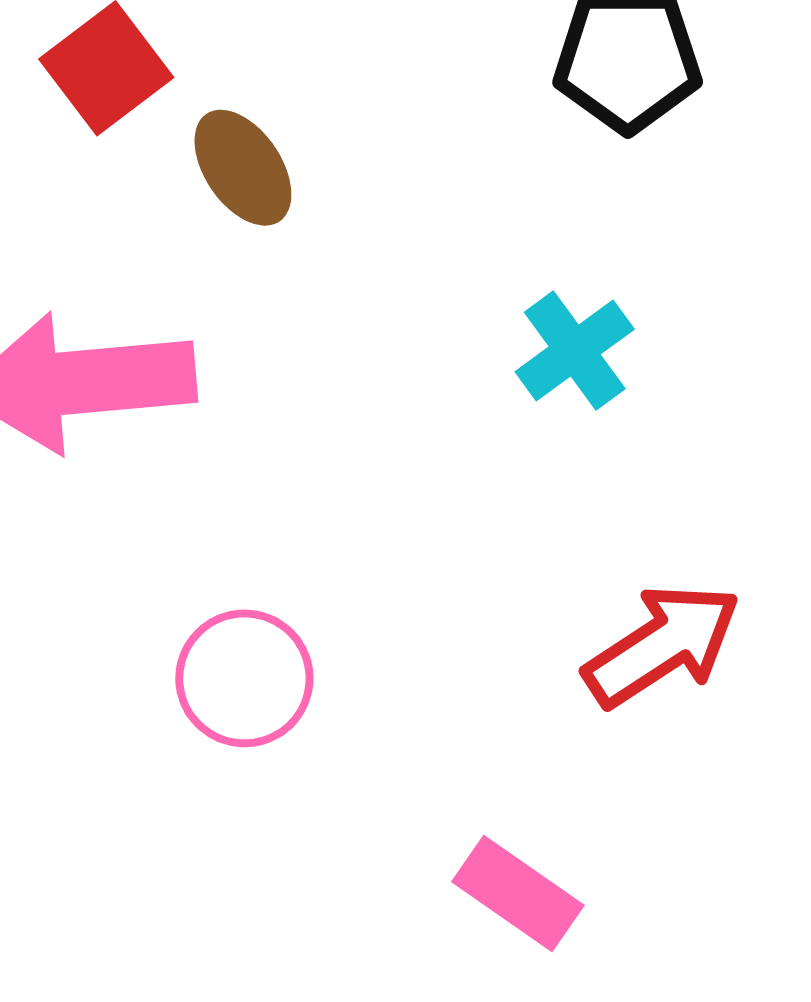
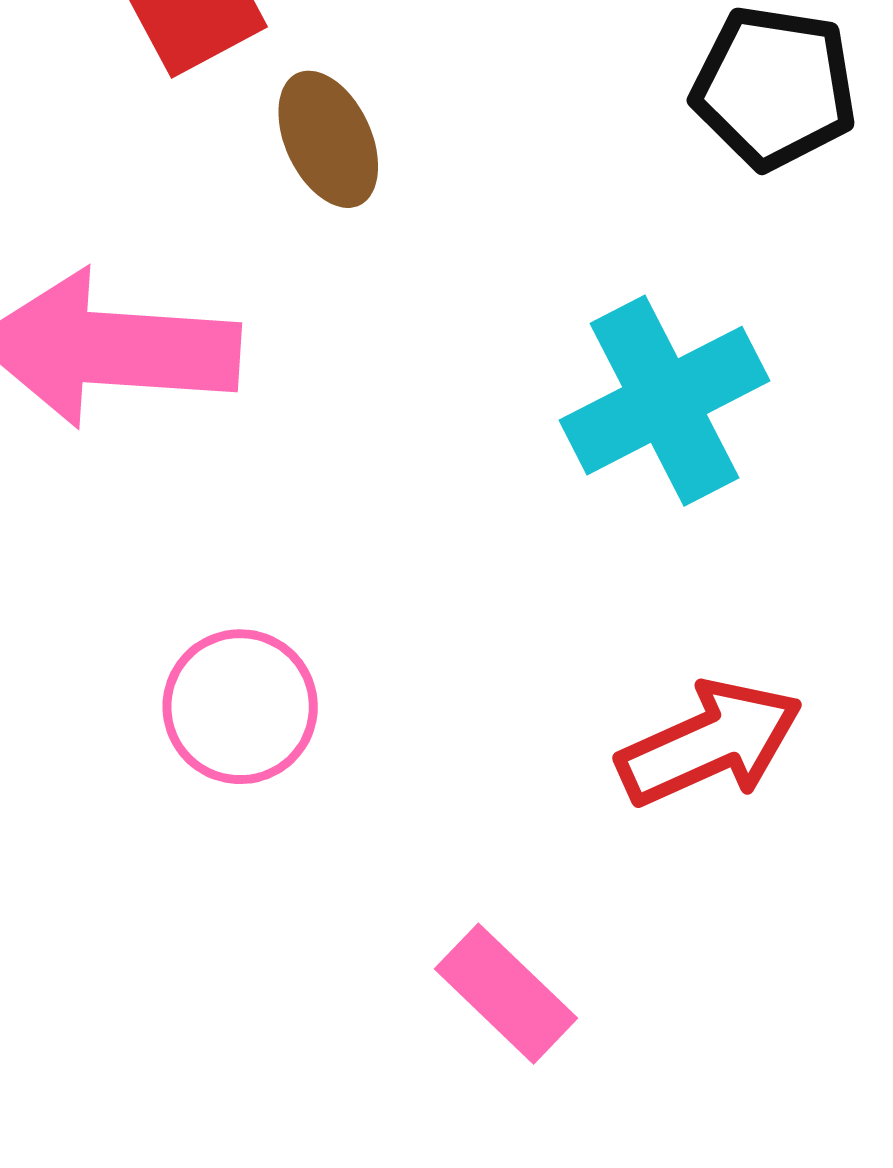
cyan cross: (575, 350) -> (664, 401), size x1.5

